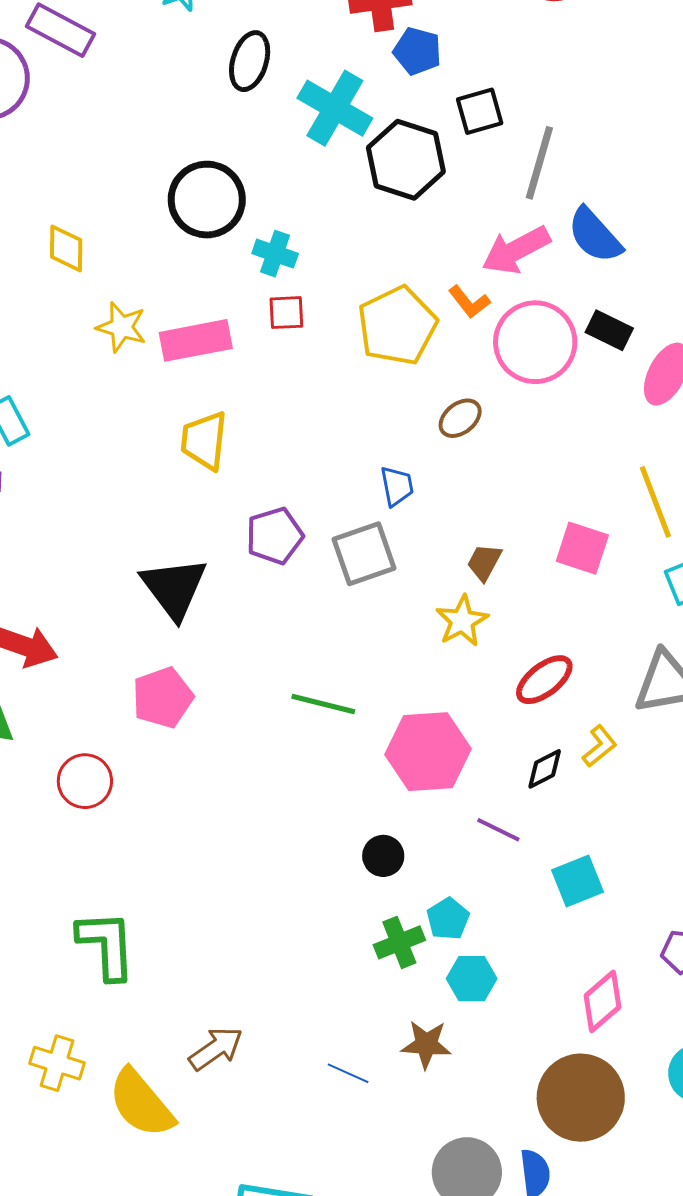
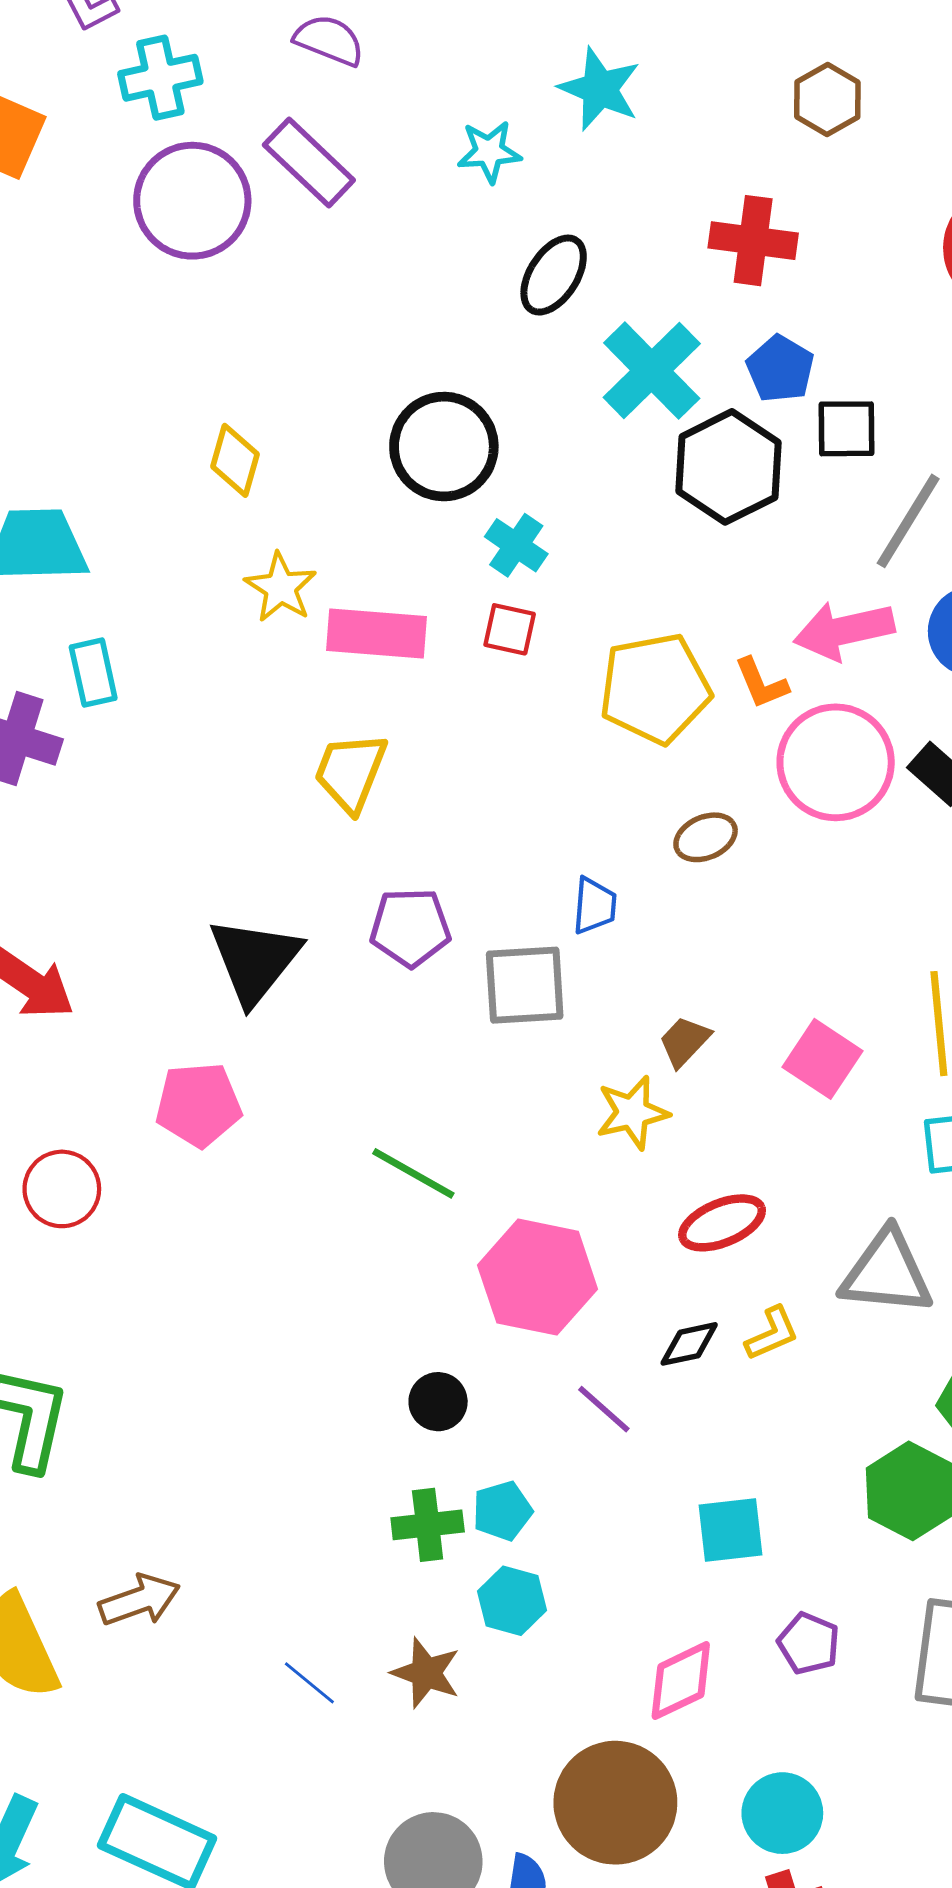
blue pentagon: (417, 51) -> (780, 369), moved
cyan square: (577, 881) -> (731, 1530), moved

